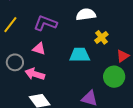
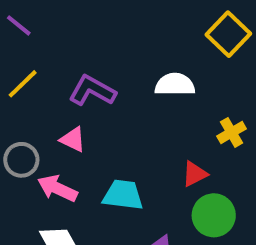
yellow cross: (101, 37) -> (232, 132), moved
cyan trapezoid: (80, 55) -> (123, 195), moved
red triangle: (123, 56) -> (195, 174), moved

